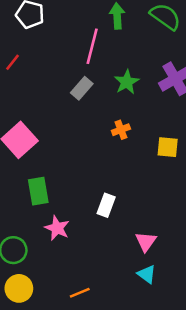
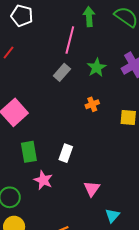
white rectangle: (106, 205) -> (66, 153), moved
pink triangle: (146, 242) -> (92, 189), moved
cyan triangle: (147, 274) -> (112, 215), turned 35

